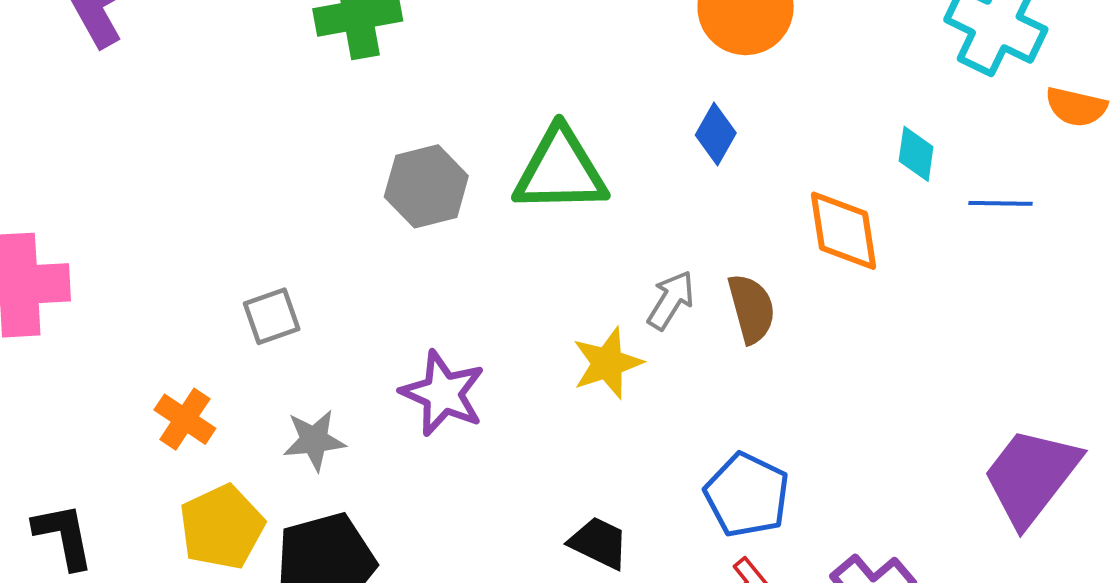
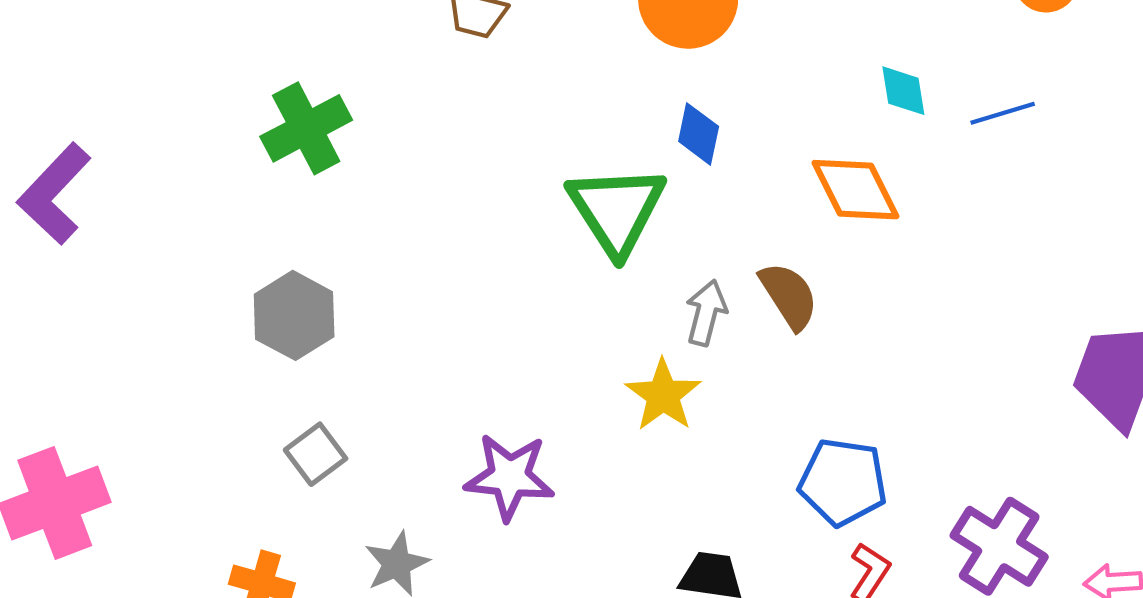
green triangle: (560, 171) -> (617, 210), moved, turned -44
gray hexagon: (426, 186) -> (294, 315), moved

